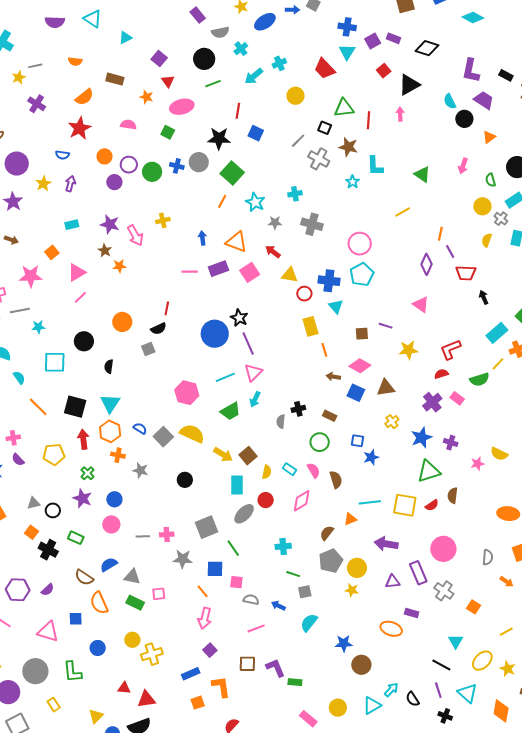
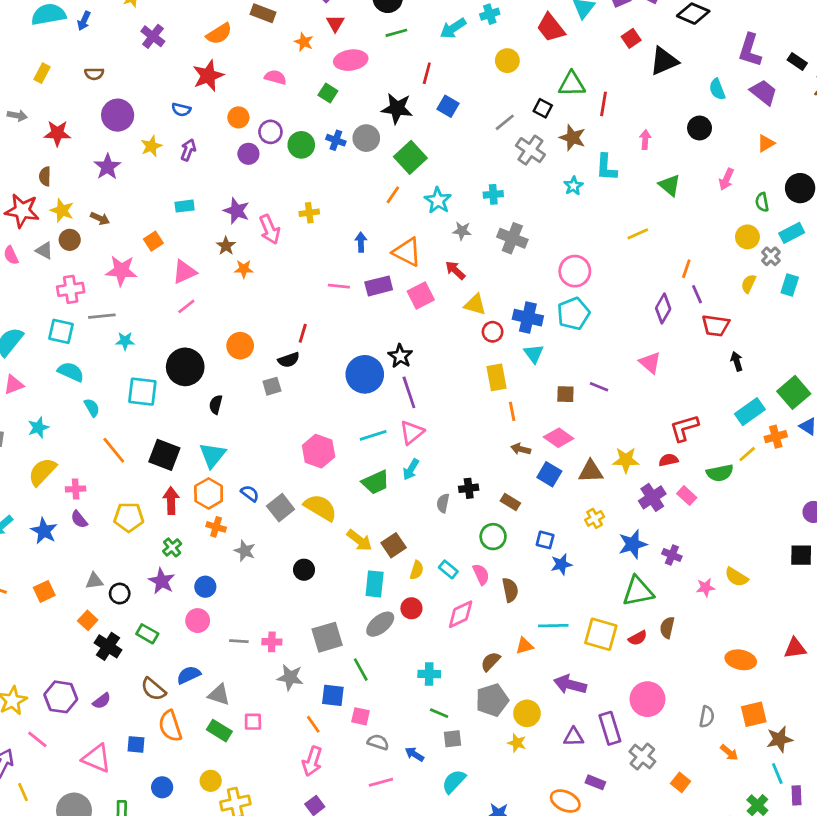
pink arrow: (400, 114) -> (645, 140), moved
black circle: (464, 119) -> (700, 128), moved
black circle: (84, 341) -> (185, 367), size x1.4
yellow star: (408, 350) -> (626, 460), moved

